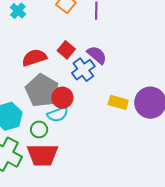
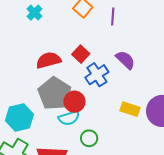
purple semicircle: (97, 55) -> (125, 60), moved
green circle: (39, 129) -> (89, 138), moved

